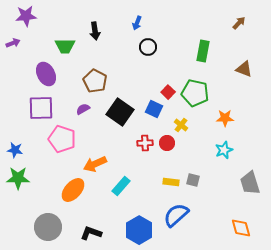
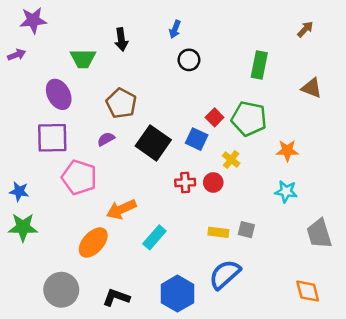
cyan star: (224, 150) -> (286, 191), turned 30

